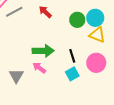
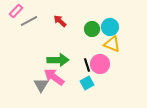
pink circle: (96, 63) -> (100, 64), moved
pink arrow: (39, 68) -> (54, 77), size x1.5
gray triangle: (16, 76) -> (41, 85), moved

